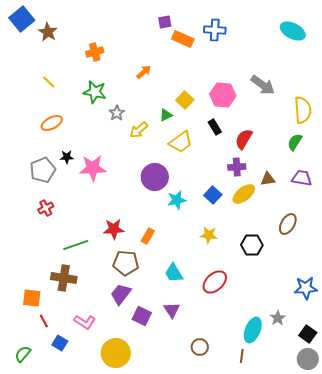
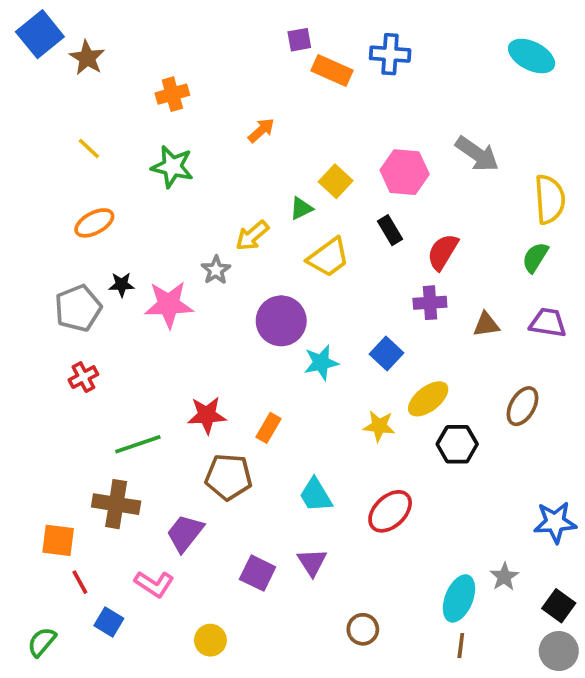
gray star: (117, 113) -> (216, 270), moved
yellow ellipse: (244, 194) -> (428, 399), moved
purple trapezoid: (121, 294) -> (185, 533), moved
yellow circle: (116, 353) -> (210, 640), size x0.6
brown line: (242, 356) -> (461, 646), moved

